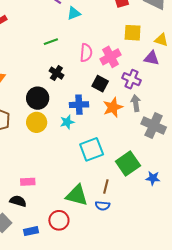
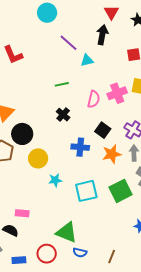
pink cross: (110, 57) -> (117, 93), moved
black circle: (38, 98) -> (22, 134), moved
cyan star: (67, 122) -> (55, 180), moved
green square: (128, 163) -> (121, 191), moved
brown line: (106, 187) -> (112, 256), moved
blue semicircle: (103, 206) -> (80, 253), moved

